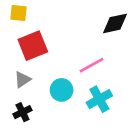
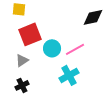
cyan circle: (62, 90) -> (52, 48), moved
cyan cross: (99, 99) -> (69, 75), moved

